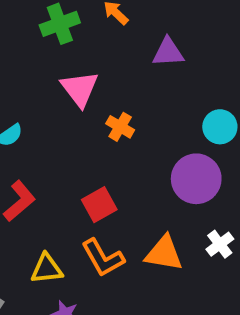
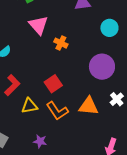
cyan circle: (220, 127) -> (109, 28), moved
yellow triangle: (47, 269) -> (29, 106), moved

